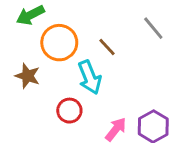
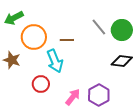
brown line: (107, 47) -> (67, 40), turned -48

